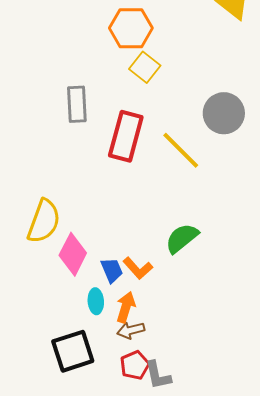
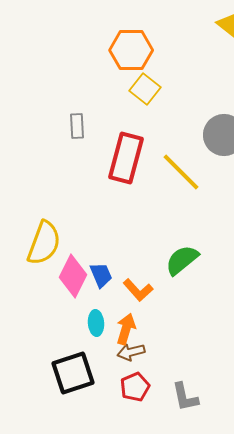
gray rectangle: (77, 104) -> (77, 126), size x0.7
blue trapezoid: (112, 270) -> (101, 275), moved
gray L-shape: (158, 375) -> (185, 397), moved

